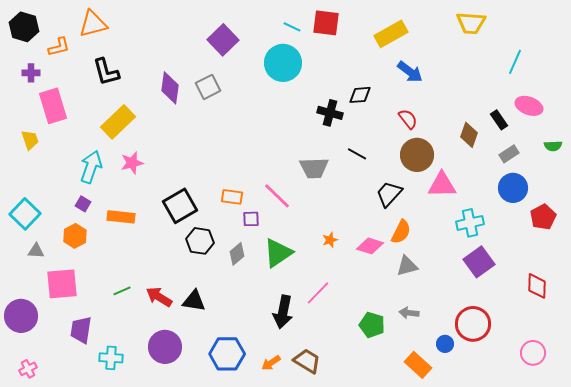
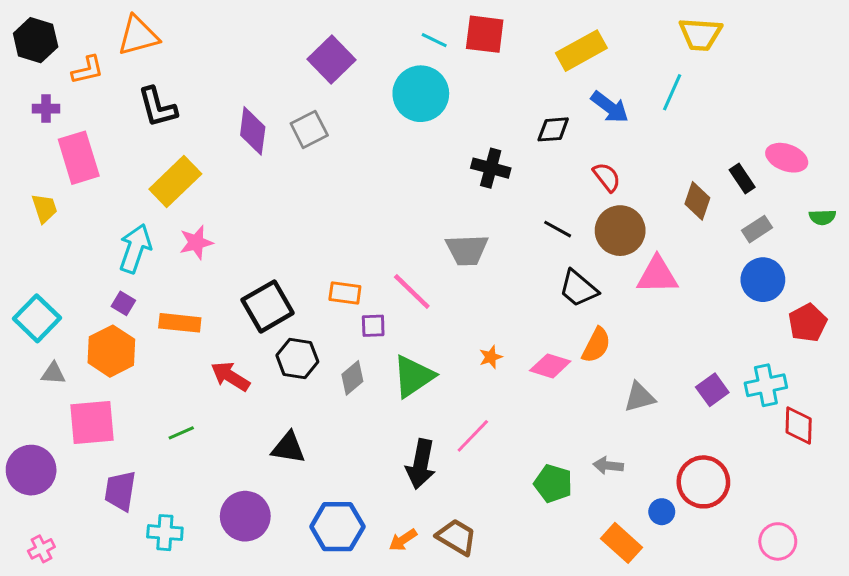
cyan line: (515, 62) -> (672, 92), moved
black diamond: (360, 95) -> (553, 129), moved
black line: (357, 154) -> (558, 229), moved
black trapezoid: (389, 194) -> (578, 289), turned -92
cyan cross: (470, 223) -> (766, 385), moved
orange hexagon: (75, 236) -> (111, 351), size x1.4
purple square: (479, 262) -> (712, 390), size x0.7
gray triangle: (407, 266) -> (639, 397), moved
red arrow: (159, 297) -> (230, 376), moved
pink circle: (533, 353) -> (778, 541), moved

